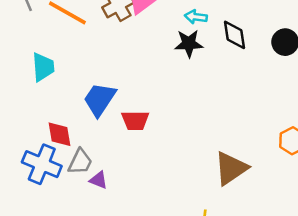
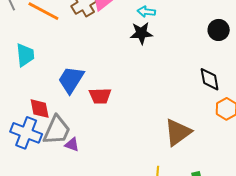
black diamond: (234, 35) -> (210, 79), moved
gray trapezoid: (80, 162) -> (57, 130), size x1.4

